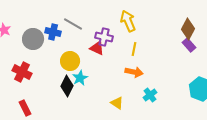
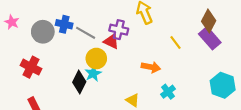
gray line: (73, 24) -> (86, 33), moved
purple rectangle: (189, 45) -> (210, 38), size x1.5
yellow line: (134, 49) -> (175, 42), moved, turned -48
yellow circle: (70, 61) -> (96, 58), moved

